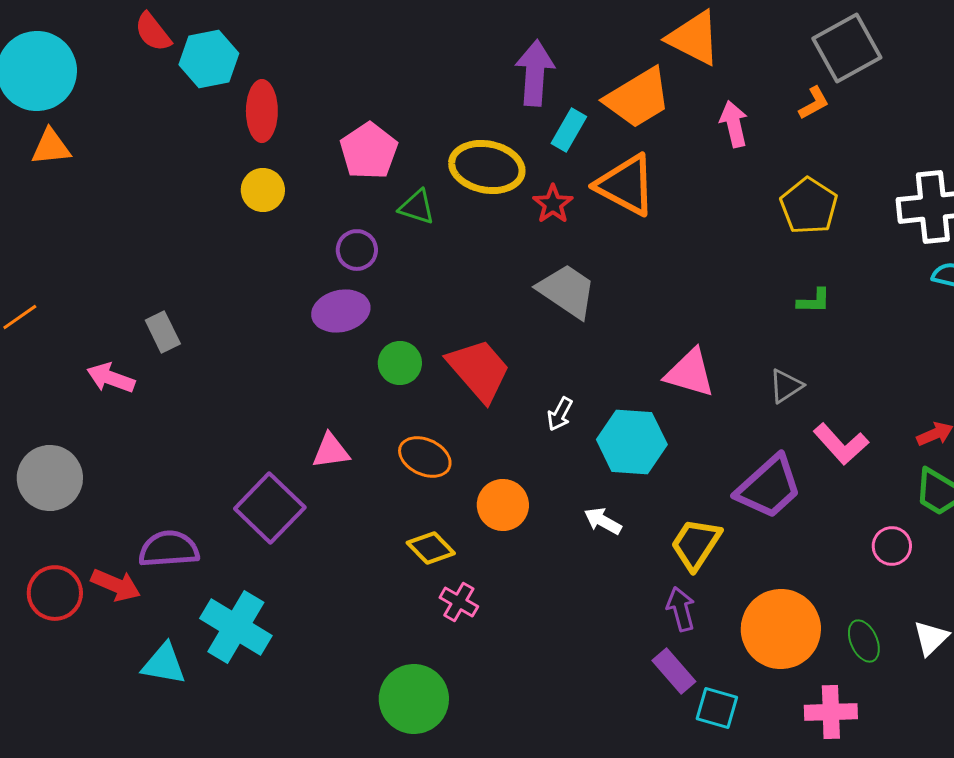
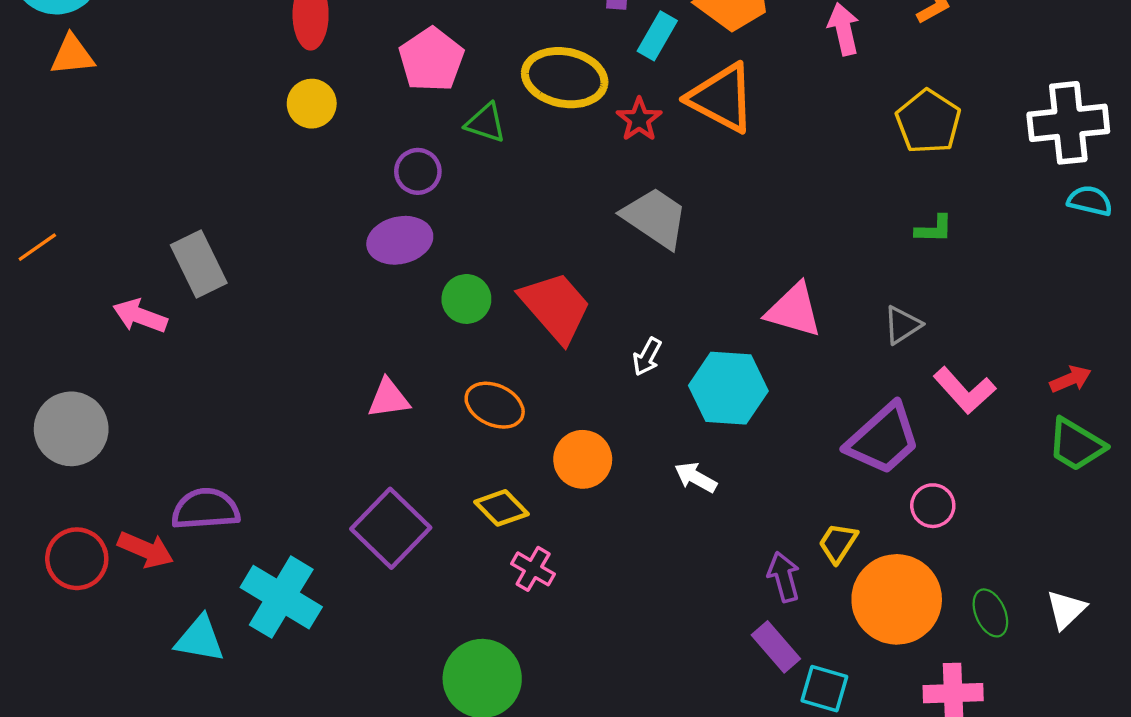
gray rectangle: (163, 332) -> (199, 264), size x1.4
purple square: (270, 508) -> (391, 528), moved
yellow trapezoid: (696, 544) -> (838, 543), moved, size x0.7
pink circle: (892, 546) -> (933, 506), moved

